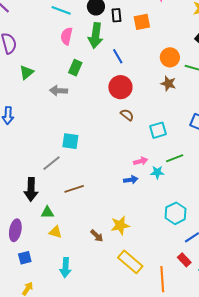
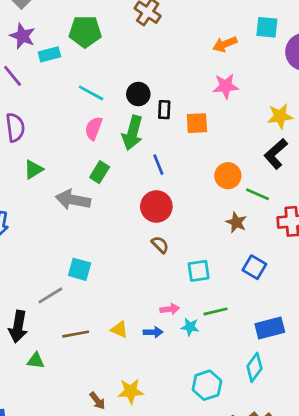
brown star: (168, 83) -> (236, 222), moved
gray arrow: (59, 91) -> (73, 200), size x1.4
yellow triangle: (55, 232) -> (119, 329), moved

